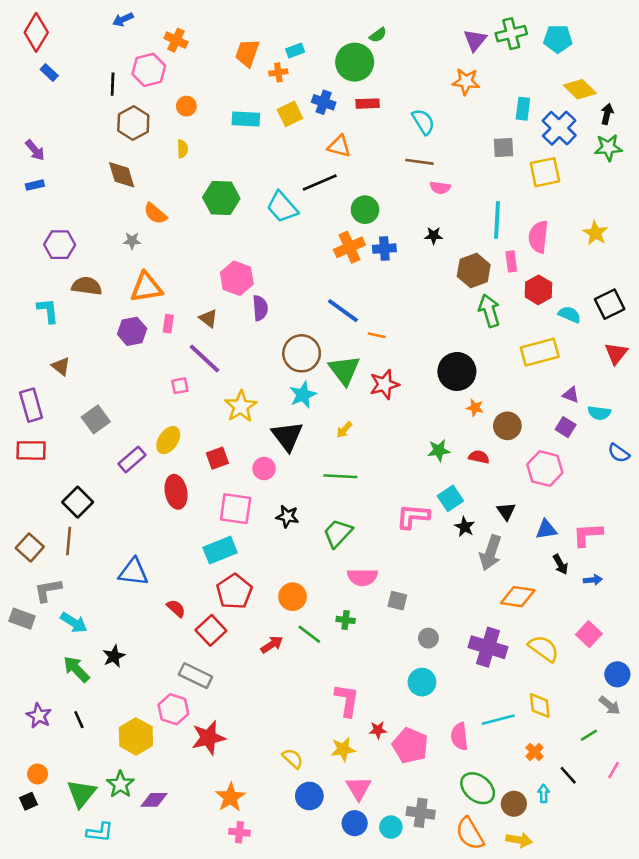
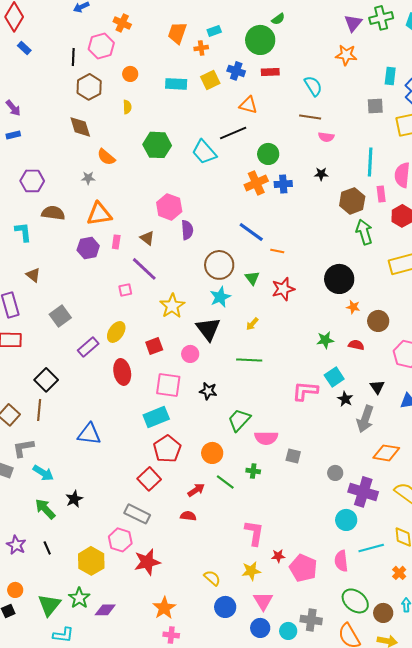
green triangle: (344, 370) -> (252, 278), size x0.6
green trapezoid: (338, 533) -> (239, 420), moved
red semicircle: (176, 608) -> (188, 516), moved, turned -35
gray circle: (428, 638) -> (335, 473), moved
cyan circle: (422, 682) -> (346, 520), moved

